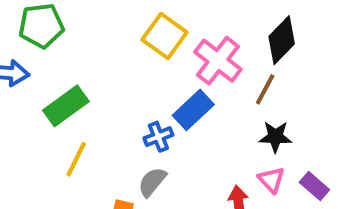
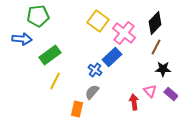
brown line: (265, 89) -> (156, 47), moved
blue cross: (158, 137) -> (95, 70), turned -32
black star: (275, 137) -> (163, 69), moved

